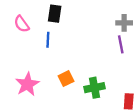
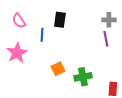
black rectangle: (55, 14) -> (60, 20), moved
pink star: (27, 84) -> (17, 53), moved

